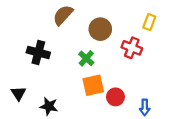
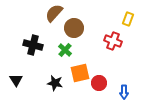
brown circle: (100, 29) -> (74, 28), moved
green cross: (86, 58) -> (65, 50), moved
black star: (49, 106) -> (55, 83), moved

